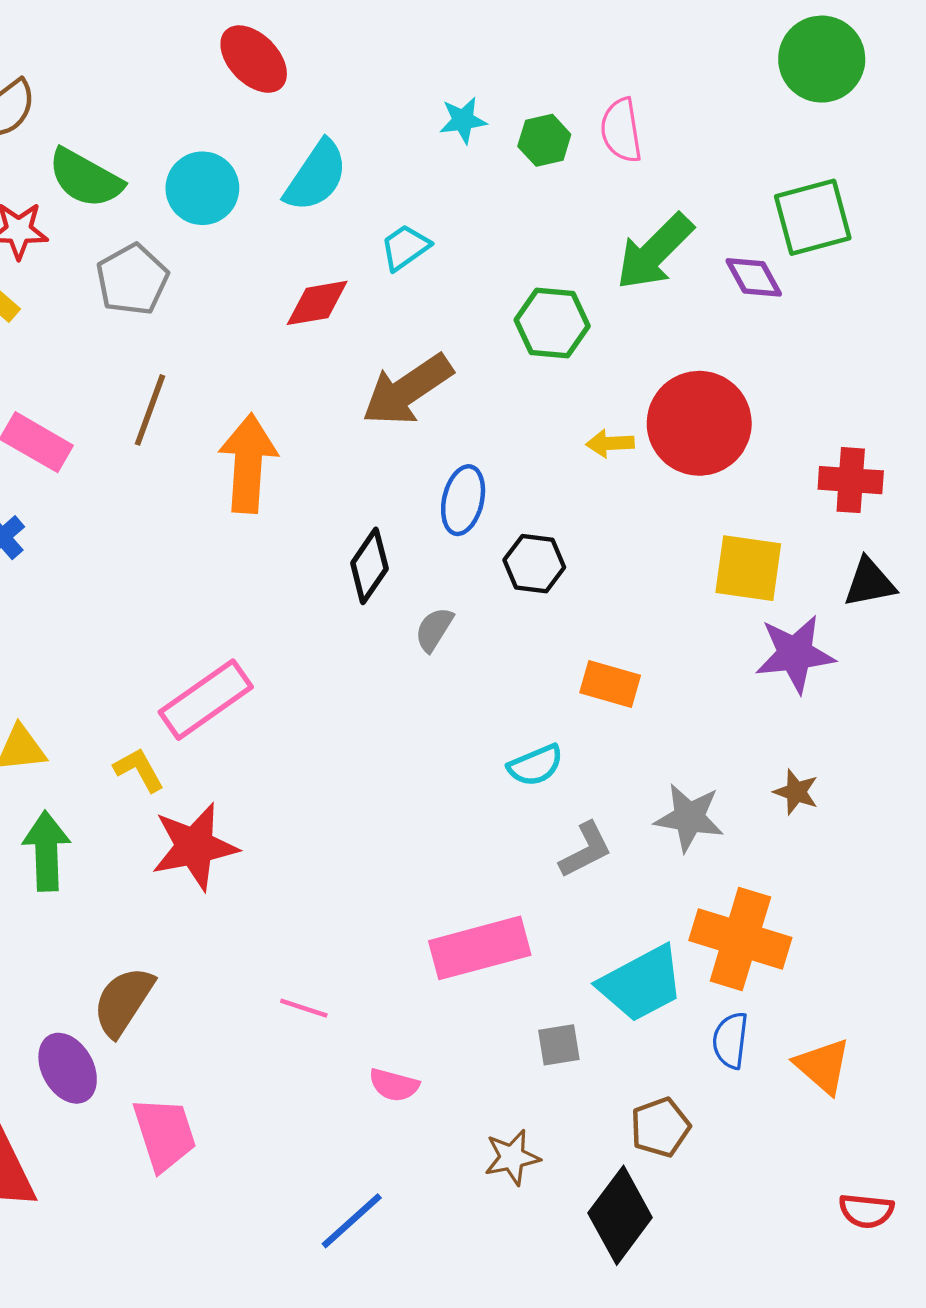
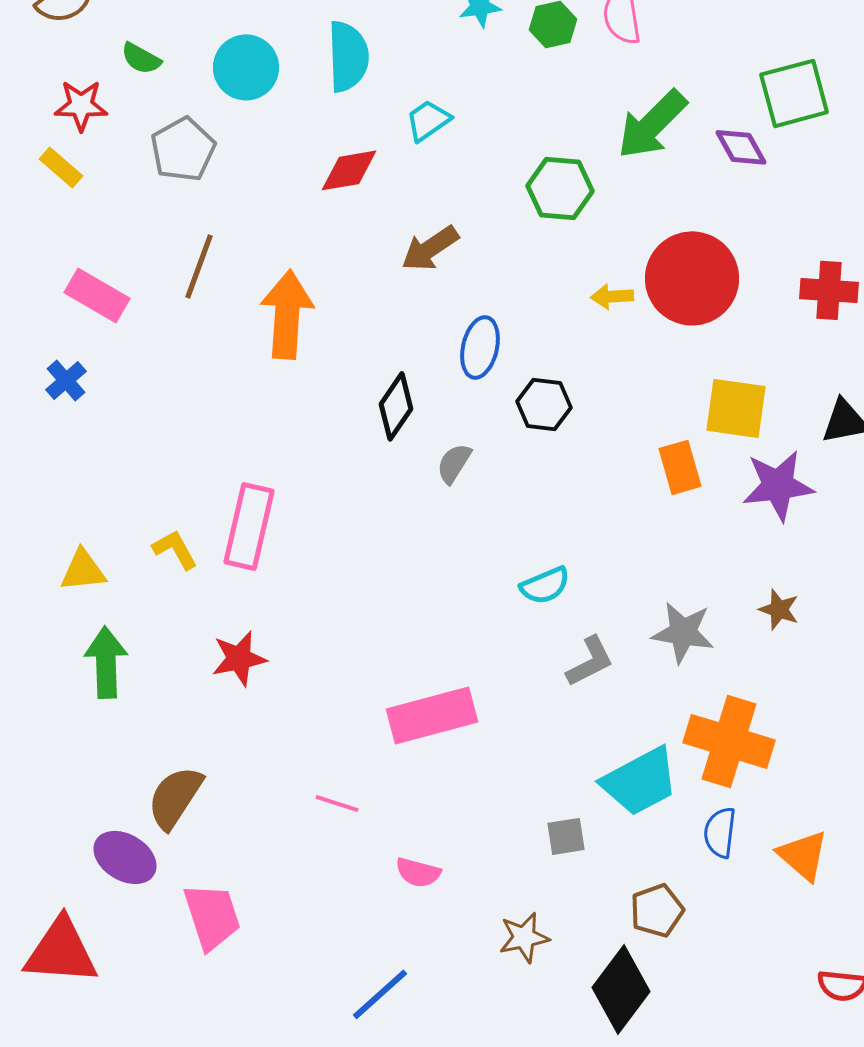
cyan semicircle: (316, 176) -> (348, 56), turned -36
green semicircle: (85, 178) -> (141, 58), size x0.6
brown arrow: (407, 390) -> (430, 248), size x0.7
red cross: (851, 480) -> (829, 290), moved
orange rectangle: (610, 684) -> (680, 467), moved, turned 58
pink rectangle: (206, 700) -> (249, 526), turned -42
yellow L-shape: (139, 770) -> (175, 549), moved
red star: (195, 847) -> (239, 658), size x0.7
pink rectangle: (480, 948) -> (432, 715), moved
purple ellipse: (68, 1068) -> (125, 857), turned -30

